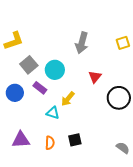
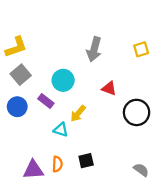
gray square: (29, 65) -> (21, 75), moved
red triangle: (95, 77) -> (109, 88), turned -48
purple triangle: (21, 140) -> (33, 170), moved

